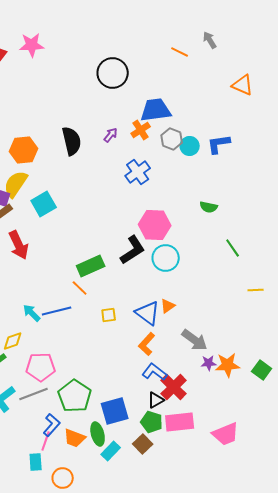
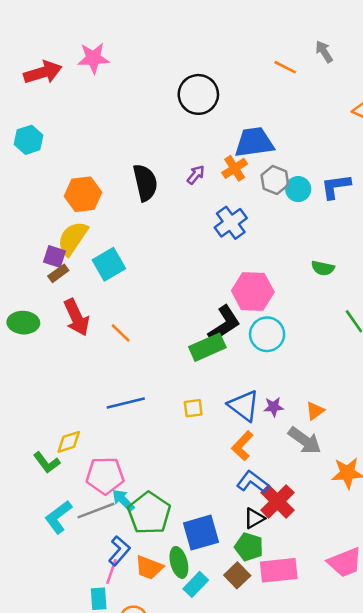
green rectangle: (91, 266) -> (207, 347), moved
orange line: (80, 288) -> (121, 333), moved
orange triangle: (168, 306) -> (315, 411), moved
cyan arrow: (32, 313) -> (123, 500), moved
purple star: (209, 363) -> (274, 407), moved
pink rectangle: (180, 422) -> (279, 570), moved

